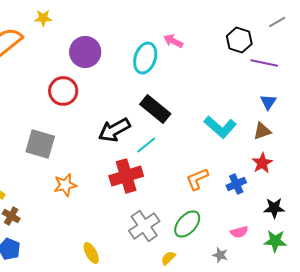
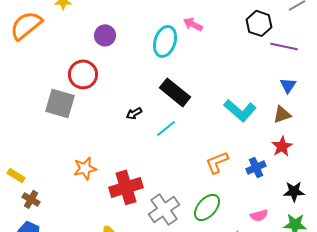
purple circle: (85, 52) -> (105, 35), size x0.7
black arrow: (114, 130) -> (134, 113), size x0.5
gray square: (40, 144) -> (60, 103), moved
red cross: (126, 176) -> (126, 187), moved

